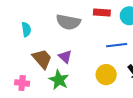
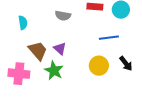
gray semicircle: (68, 22) -> (63, 16), size x0.7
pink cross: (22, 83) -> (19, 74), size x1.5

